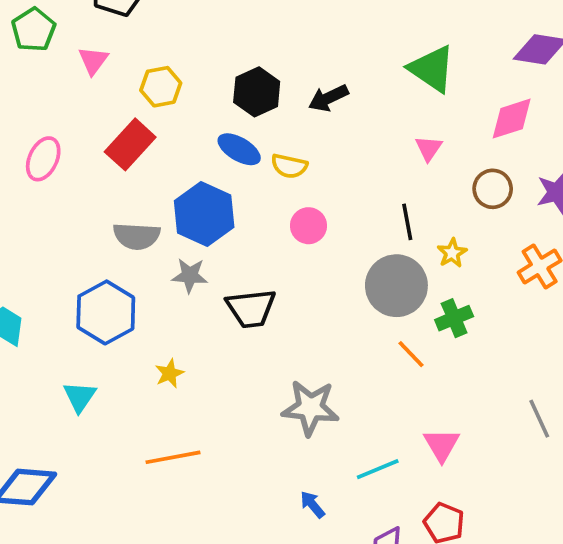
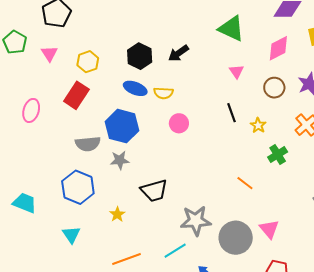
gray circle: (396, 286) -> (236, 238), moved
black trapezoid: (251, 308) -> (154, 191), moved
green cross: (454, 318) -> (278, 155), moved
cyan line: (378, 469) -> (175, 251), moved

